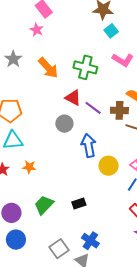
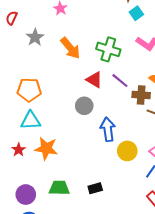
purple line: (93, 108) -> (120, 81), moved
orange star: (29, 167) -> (46, 149), size x1.6
green trapezoid: (44, 205) -> (59, 188), turned 45

